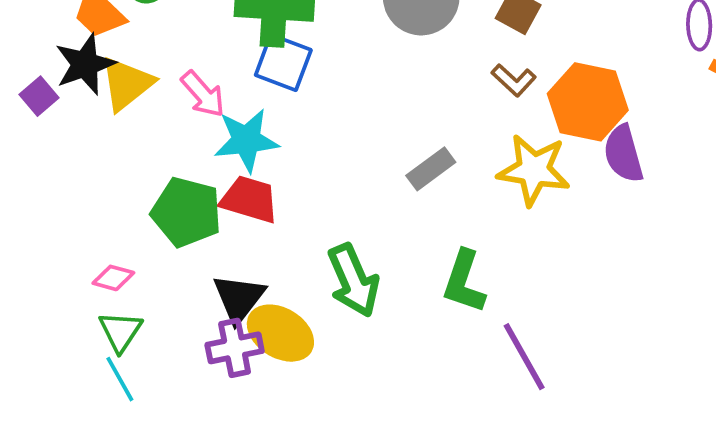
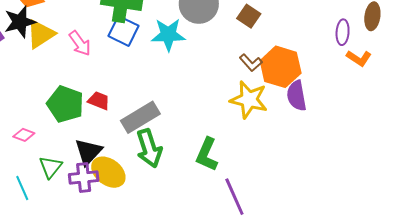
brown L-shape: (514, 80) -> (251, 63), moved
cyan star: (246, 140) -> (168, 35), moved
gray rectangle: (431, 169) -> (140, 117), moved, size x1.5
red trapezoid: (249, 199) -> (99, 101), size x0.7
green triangle: (120, 331) -> (51, 167), moved

